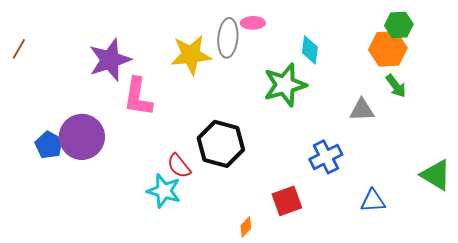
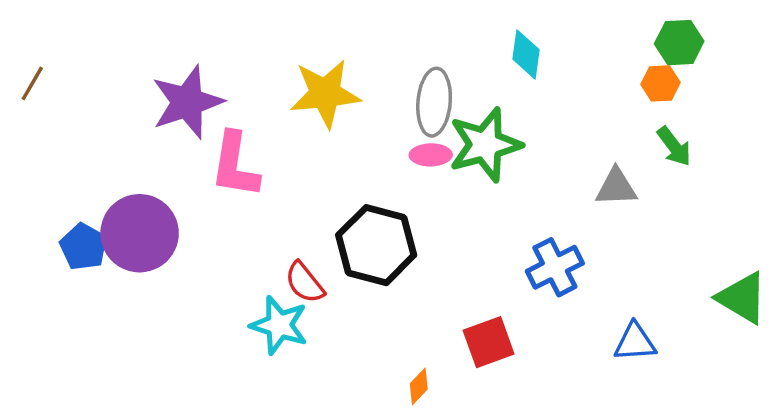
pink ellipse: (253, 23) -> (431, 155), moved
gray ellipse: (228, 38) -> (434, 102), moved
orange hexagon: (388, 49) -> (660, 83), size x0.6
cyan diamond: (310, 50) -> (526, 54), moved

